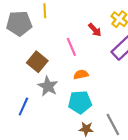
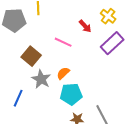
pink line: (71, 47) -> (63, 42), turned -42
orange semicircle: (81, 75) -> (63, 73), moved, turned -32

